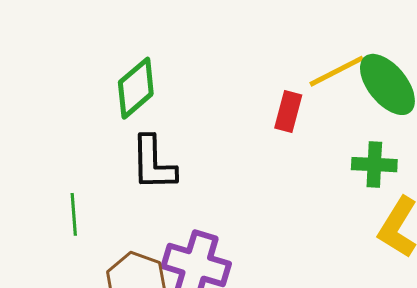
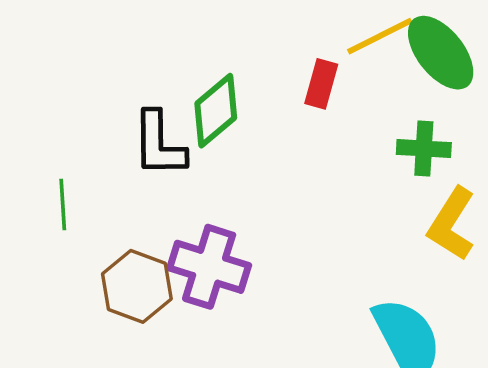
green diamond: (136, 88) -> (216, 111), moved

